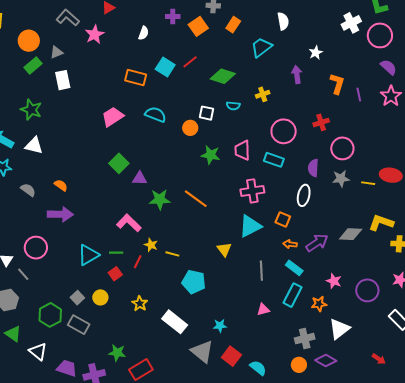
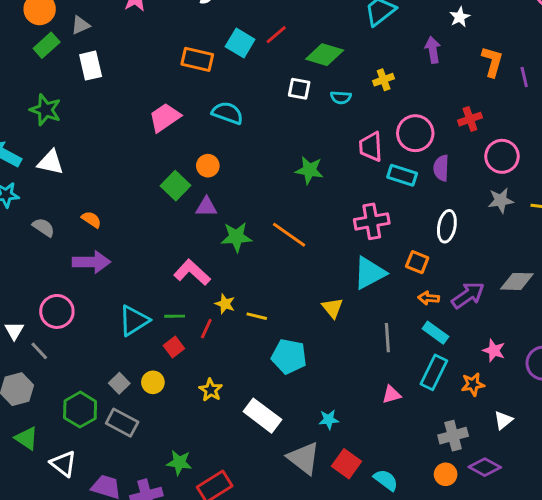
white square: (207, 113) -> (299, 89), moved
orange circle: (190, 128) -> (208, 166), moved
pink trapezoid: (242, 150) -> (371, 147), moved
purple semicircle: (313, 168) -> (441, 168), moved
white triangle: (339, 329) -> (503, 420), size x0.6

